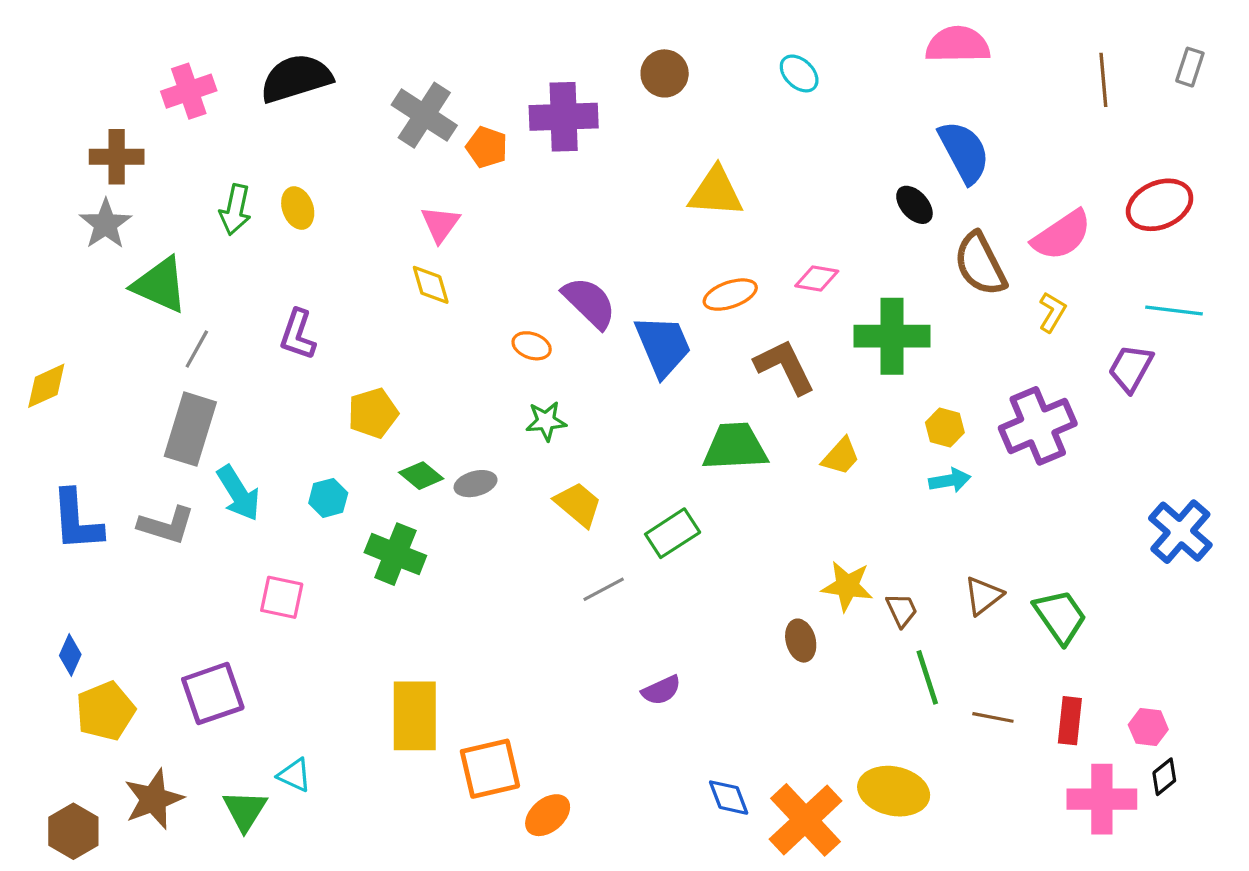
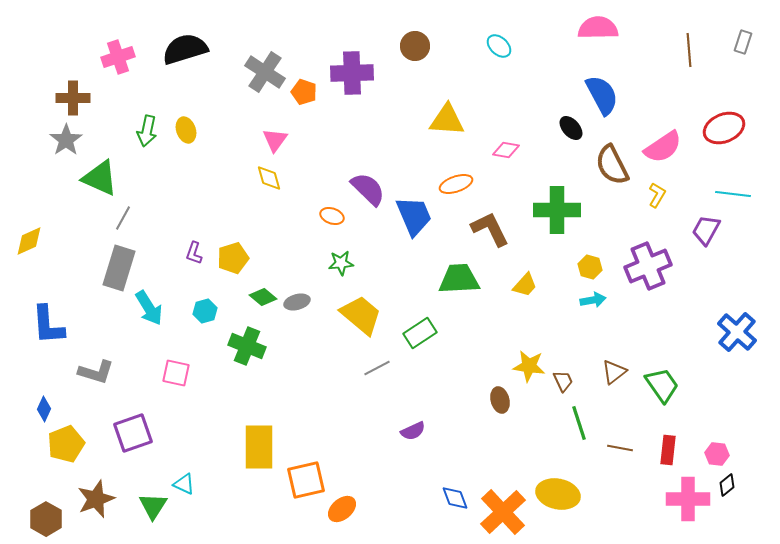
pink diamond: (817, 279) -> (506, 150), moved
purple L-shape: (298, 335) -> (194, 253), moved, size x0.7
yellow trapezoid: (578, 504) -> (361, 315), size x1.4
gray L-shape: (166, 525) -> (96, 372), moved

